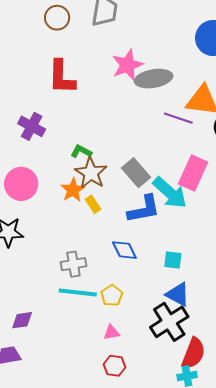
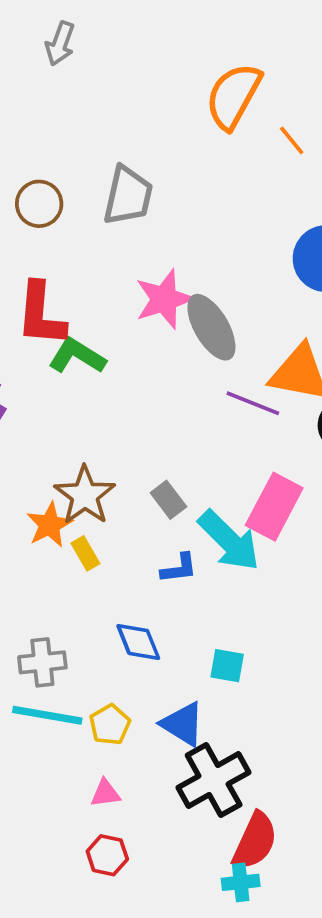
gray ellipse: (154, 79) -> (211, 327), turned 66
green L-shape: (81, 151) -> (77, 356), moved, size x1.4
gray rectangle: (136, 173) -> (168, 500), size x0.7
blue L-shape: (144, 209) -> (179, 568), size x0.6
blue triangle: (178, 294) -> (183, 724), moved

